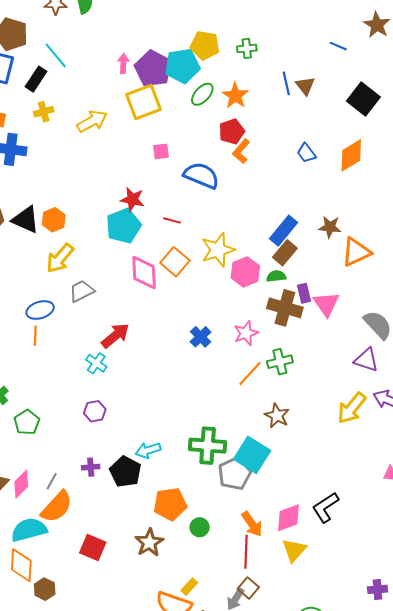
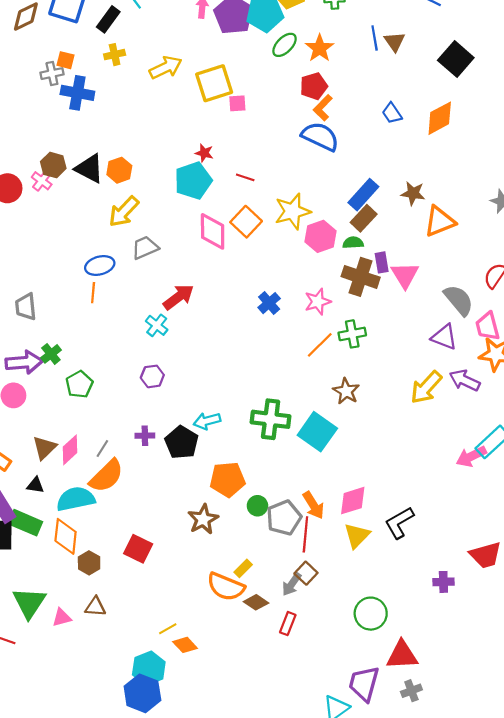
yellow square: (144, 102) -> (214, 83), moved
blue semicircle: (201, 175) -> (320, 136), moved
red star: (132, 199) -> (204, 153), size x0.7
gray pentagon: (235, 474) -> (284, 518), moved
black L-shape: (325, 507) -> (399, 523), moved
red square: (93, 547) -> (138, 549), moved

